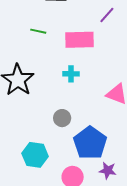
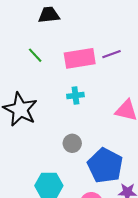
purple line: (107, 15) -> (112, 54), moved, turned 36
green line: (38, 31) -> (35, 55), turned 42

